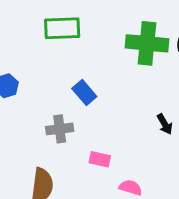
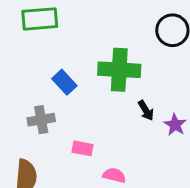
green cross: (147, 43) -> (119, 70), moved

